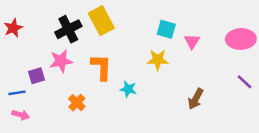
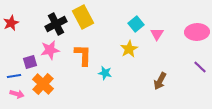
cyan square: (166, 29) -> (136, 24), turned 35
yellow star: (158, 60) -> (129, 49), turned -30
orange cross: (77, 103) -> (43, 84), moved, size x1.5

